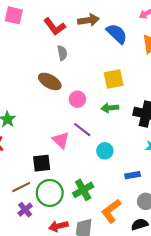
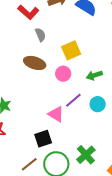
yellow square: (114, 79) -> (71, 50), moved
purple line: (82, 130) -> (73, 100), turned -66
cyan circle: (105, 151) -> (98, 104), moved

